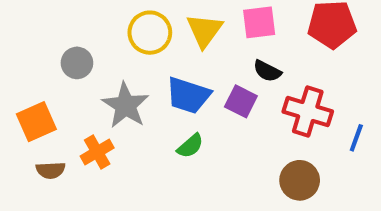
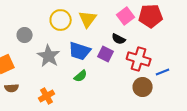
pink square: (259, 22) -> (126, 16), moved, turned -30
blue line: (356, 138) -> (163, 72), turned 48
orange cross: (97, 152) -> (47, 96), moved
brown circle: (300, 180) -> (143, 87), moved

